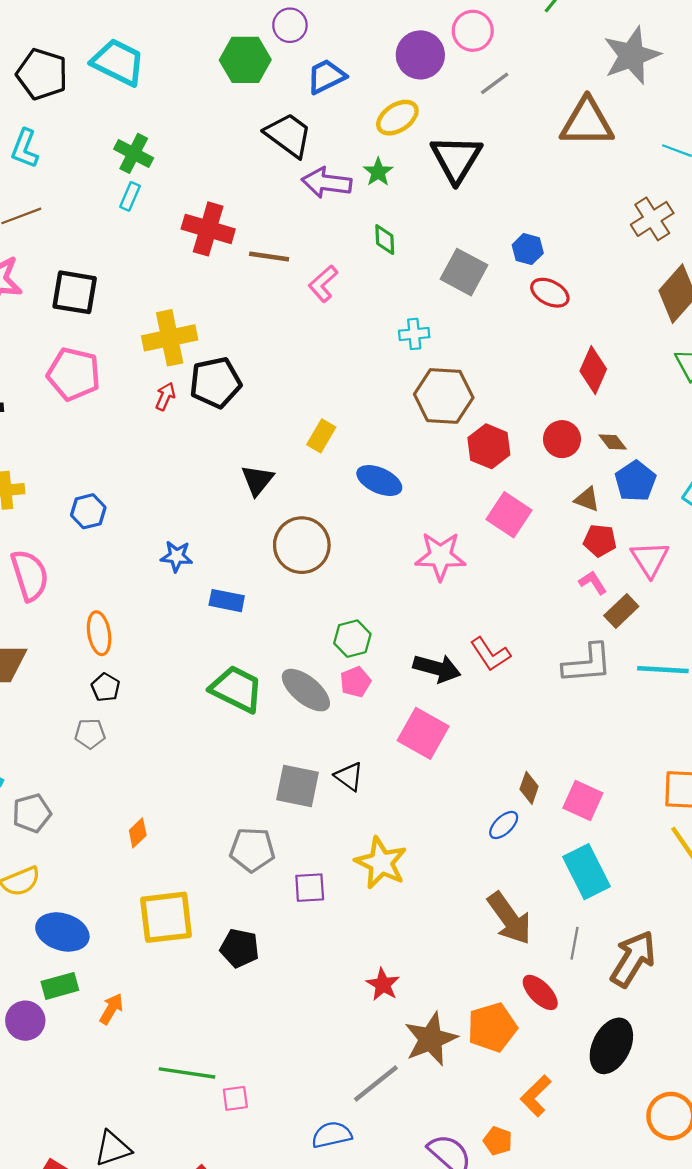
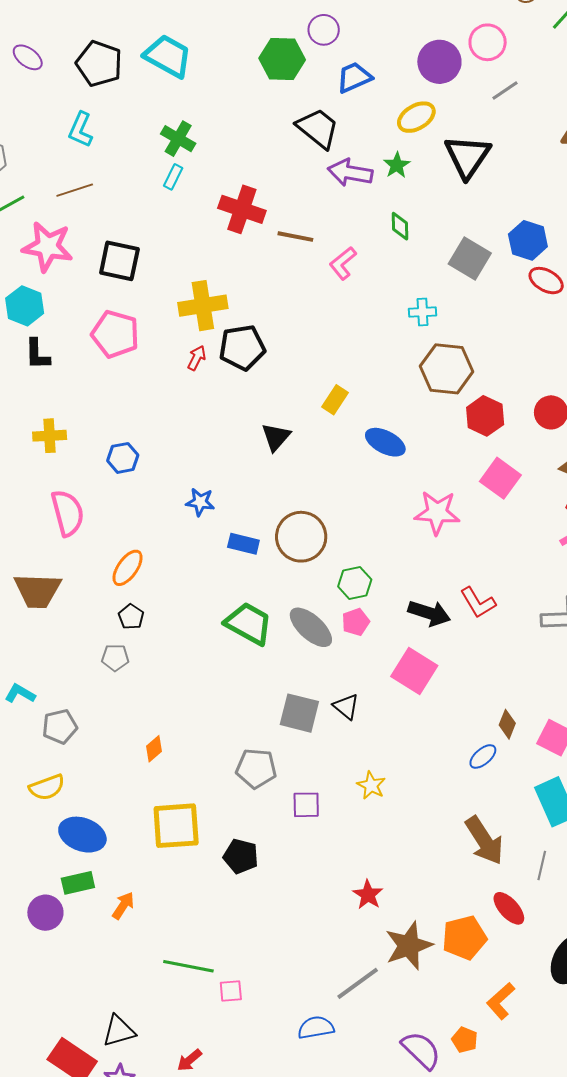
blue hexagon: (528, 249) -> (528, 240), size x1.4
brown circle: (302, 545) -> (301, 537), moved
orange ellipse: (99, 633) -> (128, 568), turned 42
yellow star: (381, 863) -> (371, 785), size x0.6

